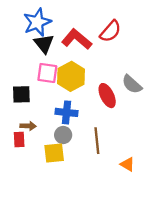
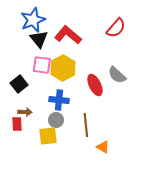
red semicircle: (110, 31) -> (116, 28), moved
black square: (21, 94) -> (19, 84), turned -36
orange triangle: (127, 164) -> (103, 147), moved

